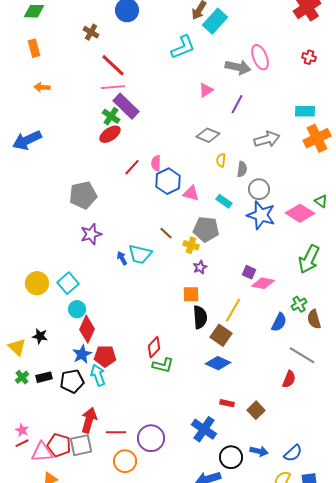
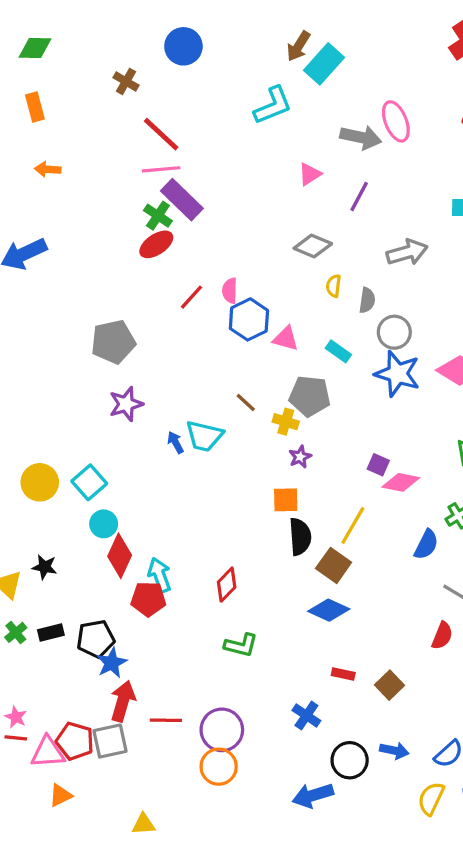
blue star: (82, 354) -> (112, 663), moved
green L-shape: (163, 365) -> (241, 645), moved
cyan arrow: (98, 375) -> (160, 575), moved
blue cross: (204, 429) -> (306, 716), size x0.7
red line: (22, 443) -> (16, 738), turned 32
orange circle: (125, 461) -> (219, 767), moved

